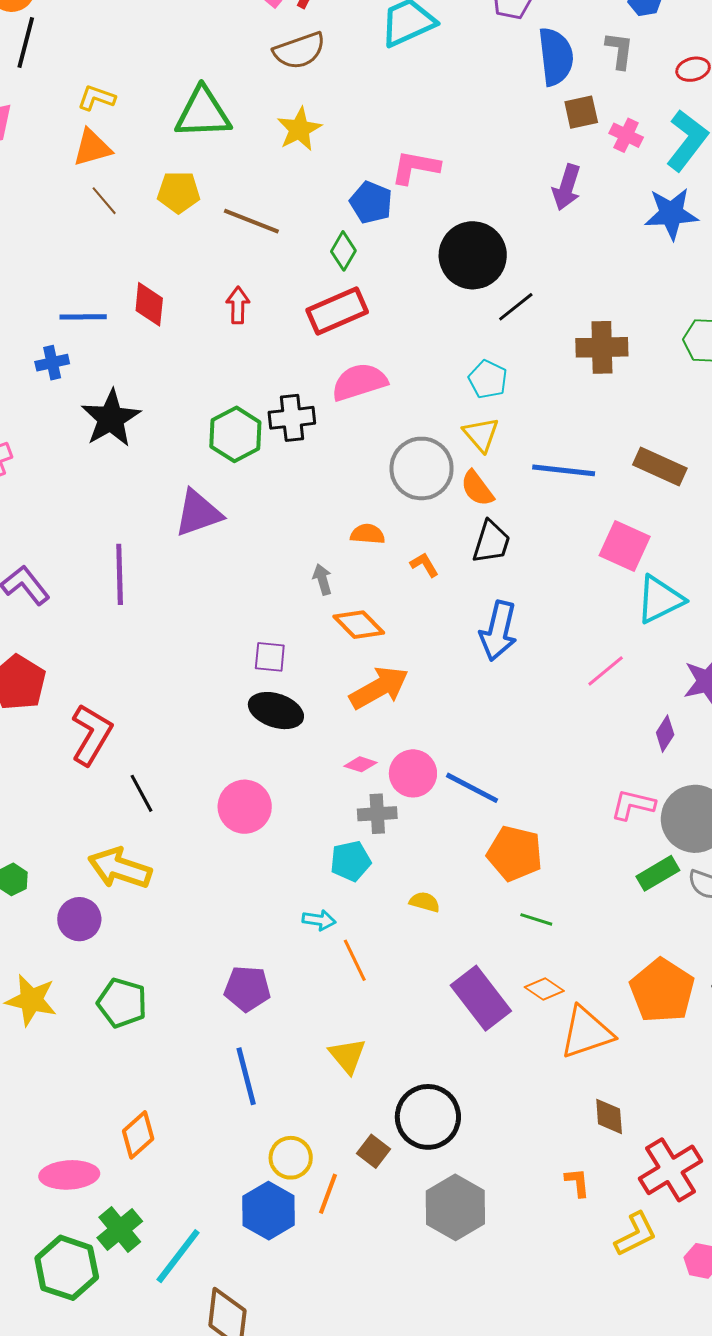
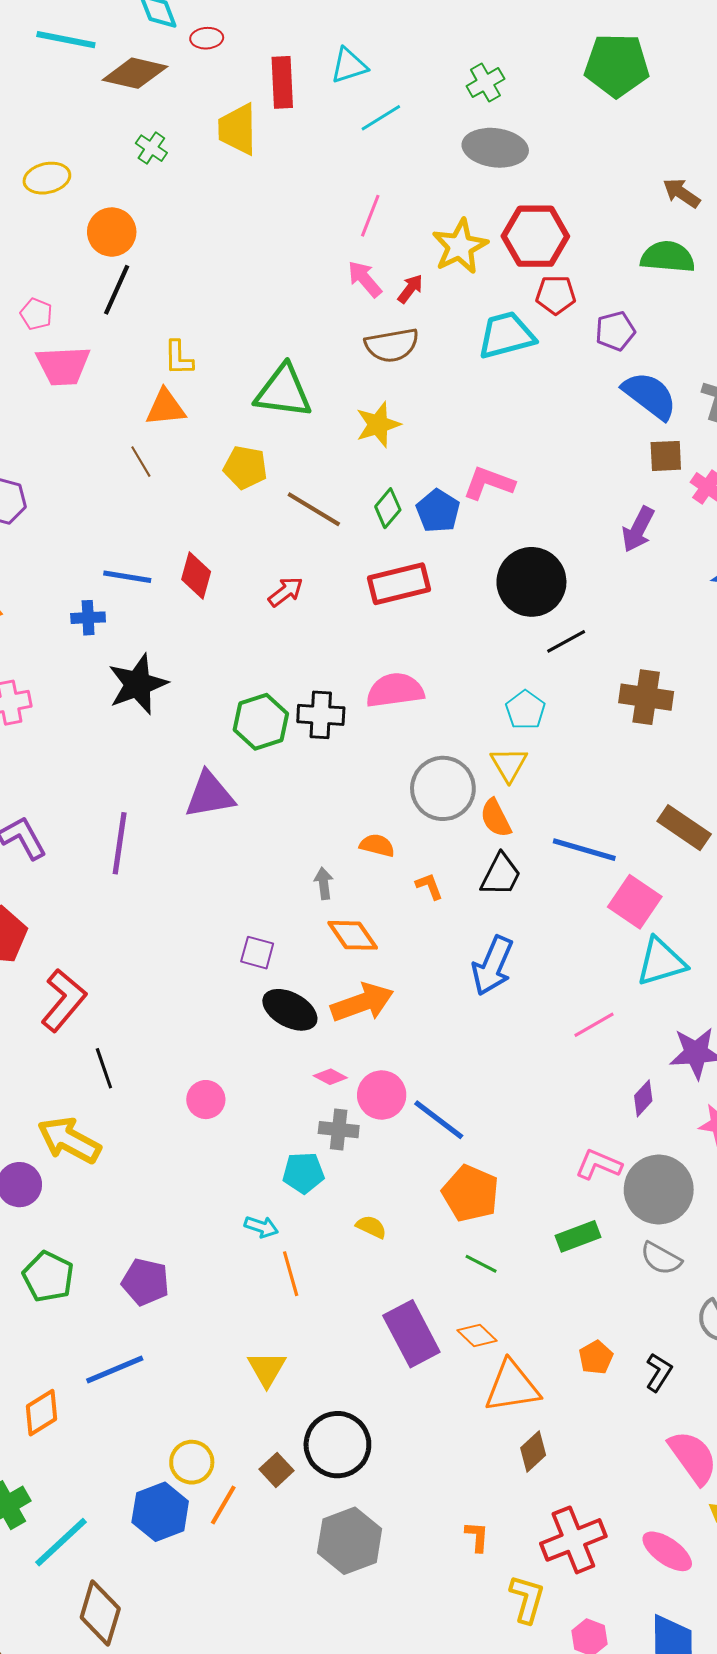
blue semicircle: (556, 57) -> (650, 396), turned -56
yellow L-shape: (96, 98) -> (179, 358), turned -120
brown line: (104, 201) -> (141, 462), moved
green diamond: (343, 251) -> (388, 508), moved
red arrow: (238, 305) -> (286, 592), turned 42
red rectangle: (337, 311) -> (399, 584), moved
blue line: (564, 470) -> (584, 850), moved
black ellipse: (276, 711) -> (290, 1010), moved
pink circle: (245, 807) -> (206, 1100), size x0.7
green rectangle: (658, 873) -> (578, 1236), moved
purple pentagon: (247, 989) -> (145, 1282), moved
orange pentagon: (662, 991) -> (596, 1357), size x0.5
blue line: (246, 1076) -> (115, 1370), moved, turned 72
brown diamond: (609, 1116) -> (533, 1451), moved, turned 42
yellow L-shape: (636, 1234) -> (527, 1599), turned -57

